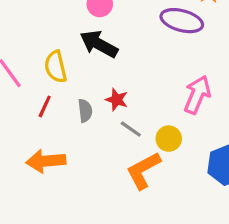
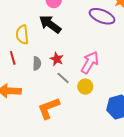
pink arrow: (197, 95) -> (90, 62), moved
red line: (45, 106) -> (13, 58), turned -48
orange L-shape: (143, 170) -> (49, 108), moved

